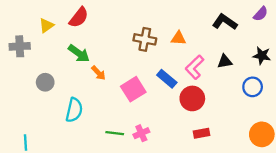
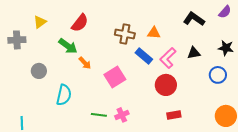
red semicircle: (79, 17) -> (80, 23), moved
blue rectangle: (167, 79) -> (144, 56), moved

